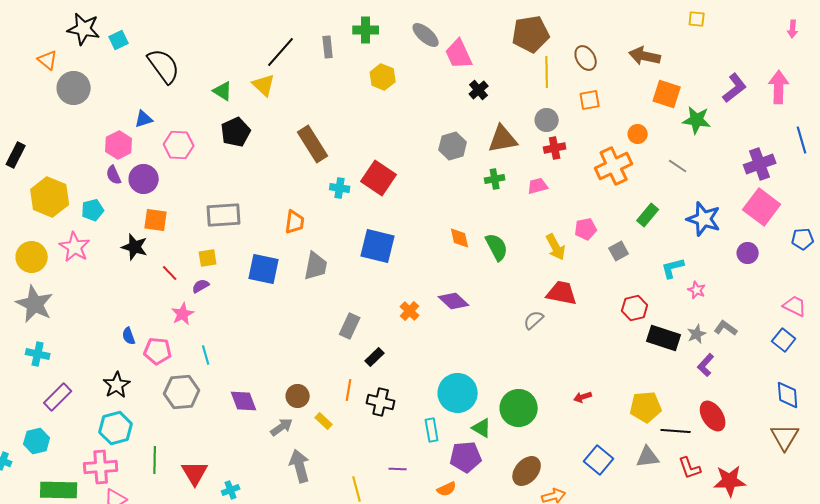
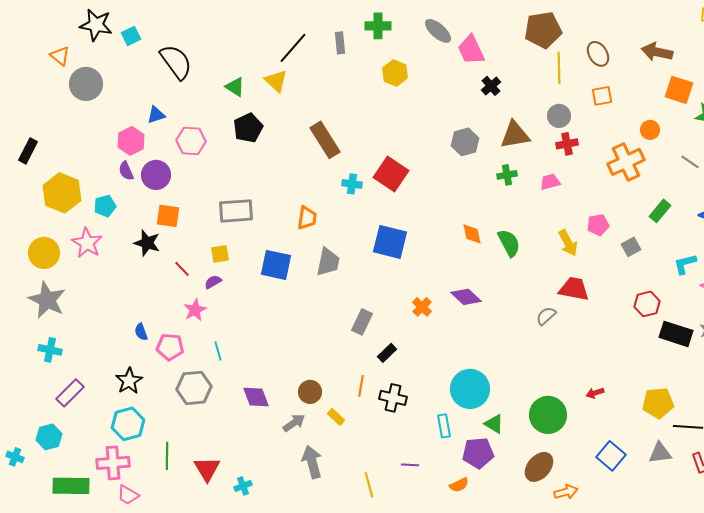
green circle: (519, 408) -> (548, 415), moved

